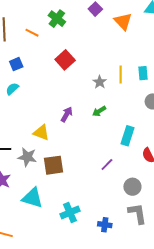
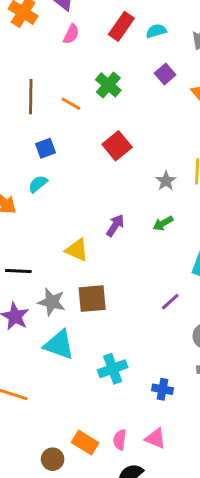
gray star: (27, 157) -> (52, 302), moved

